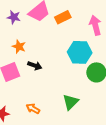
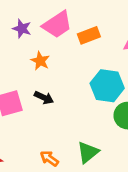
orange star: (19, 47) -> (40, 61), moved
orange arrow: (33, 109) -> (49, 158), moved

